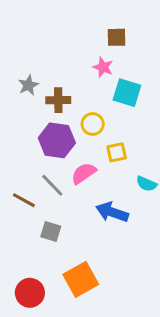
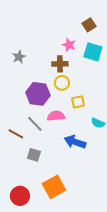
brown square: (117, 37) -> (89, 25), moved, turned -32
cyan square: (127, 93) -> (93, 52), moved
brown cross: (58, 100) -> (60, 64), moved
pink semicircle: (84, 173) -> (56, 116), turned 30

